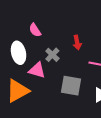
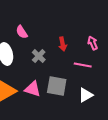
pink triangle: (37, 70) -> (33, 89), moved

